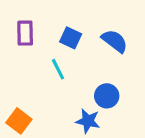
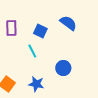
blue semicircle: (115, 41) -> (68, 23), moved
blue star: (88, 121) -> (36, 84), moved

